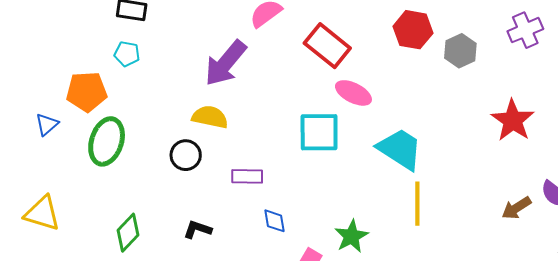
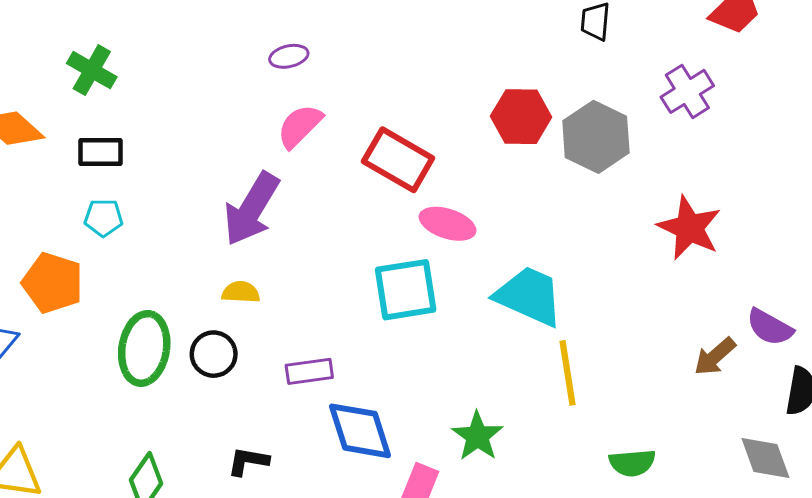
gray hexagon: (460, 51) -> (596, 137), size x1.4
orange pentagon: (87, 92) -> (53, 283), turned 30
yellow semicircle: (210, 117) -> (241, 292), size x0.7
green ellipse: (107, 141) -> (144, 348), moved
blue diamond: (274, 221) -> (360, 431), size x1.8

